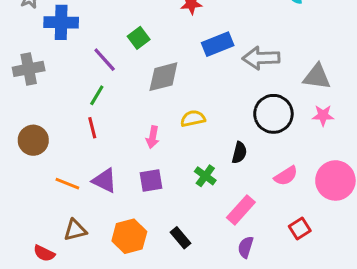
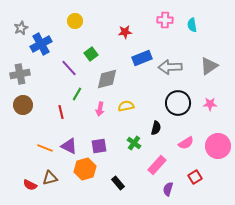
blue cross: (61, 22) -> (41, 44), turned -30
gray triangle: (317, 77) -> (209, 66), moved, turned -42
green line: (97, 95) -> (77, 94), moved
pink arrow: (153, 137) -> (100, 109), moved
brown circle: (33, 140) -> (23, 105), moved
orange hexagon: (129, 236) -> (85, 169), moved
purple semicircle: (246, 247) -> (168, 189), moved
red semicircle: (44, 253) -> (30, 185), moved

